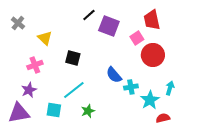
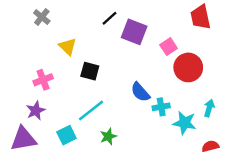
red trapezoid: (152, 20) -> (201, 17), moved
gray cross: (18, 23) -> (42, 17), moved
yellow triangle: (45, 38) -> (68, 47), moved
cyan star: (150, 100) -> (185, 123), turned -30
cyan square: (54, 110) -> (66, 135), turned -35
red semicircle: (163, 118) -> (210, 146), moved

